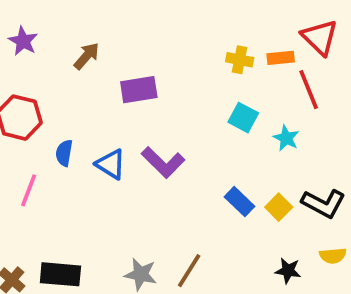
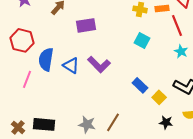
cyan star: (286, 138) -> (181, 51), moved
blue semicircle: (64, 153) -> (46, 59), size x1.6
yellow square: (279, 207) -> (159, 97), moved

